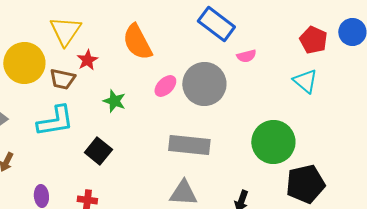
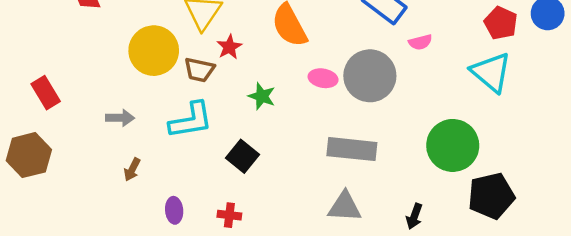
cyan triangle: (305, 81) -> (491, 72), size x1.4
pink ellipse: (165, 86) -> (323, 78), turned 55

